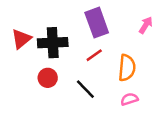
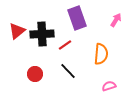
red line: (94, 55) -> (65, 45), moved
red circle: (48, 78) -> (35, 74), moved
pink semicircle: (129, 99) -> (109, 86), moved

